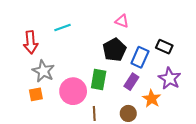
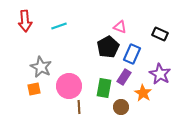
pink triangle: (122, 21) -> (120, 27), moved
red arrow: (31, 42) -> (25, 21), moved
black rectangle: (164, 47) -> (160, 34), moved
green rectangle: (99, 80) -> (104, 88), moved
brown line: (94, 113) -> (79, 107), moved

